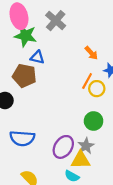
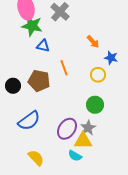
brown pentagon: (24, 76) -> (39, 81), moved
orange line: (87, 81) -> (64, 68), moved, turned -49
blue semicircle: (22, 138) -> (29, 121), turned -40

